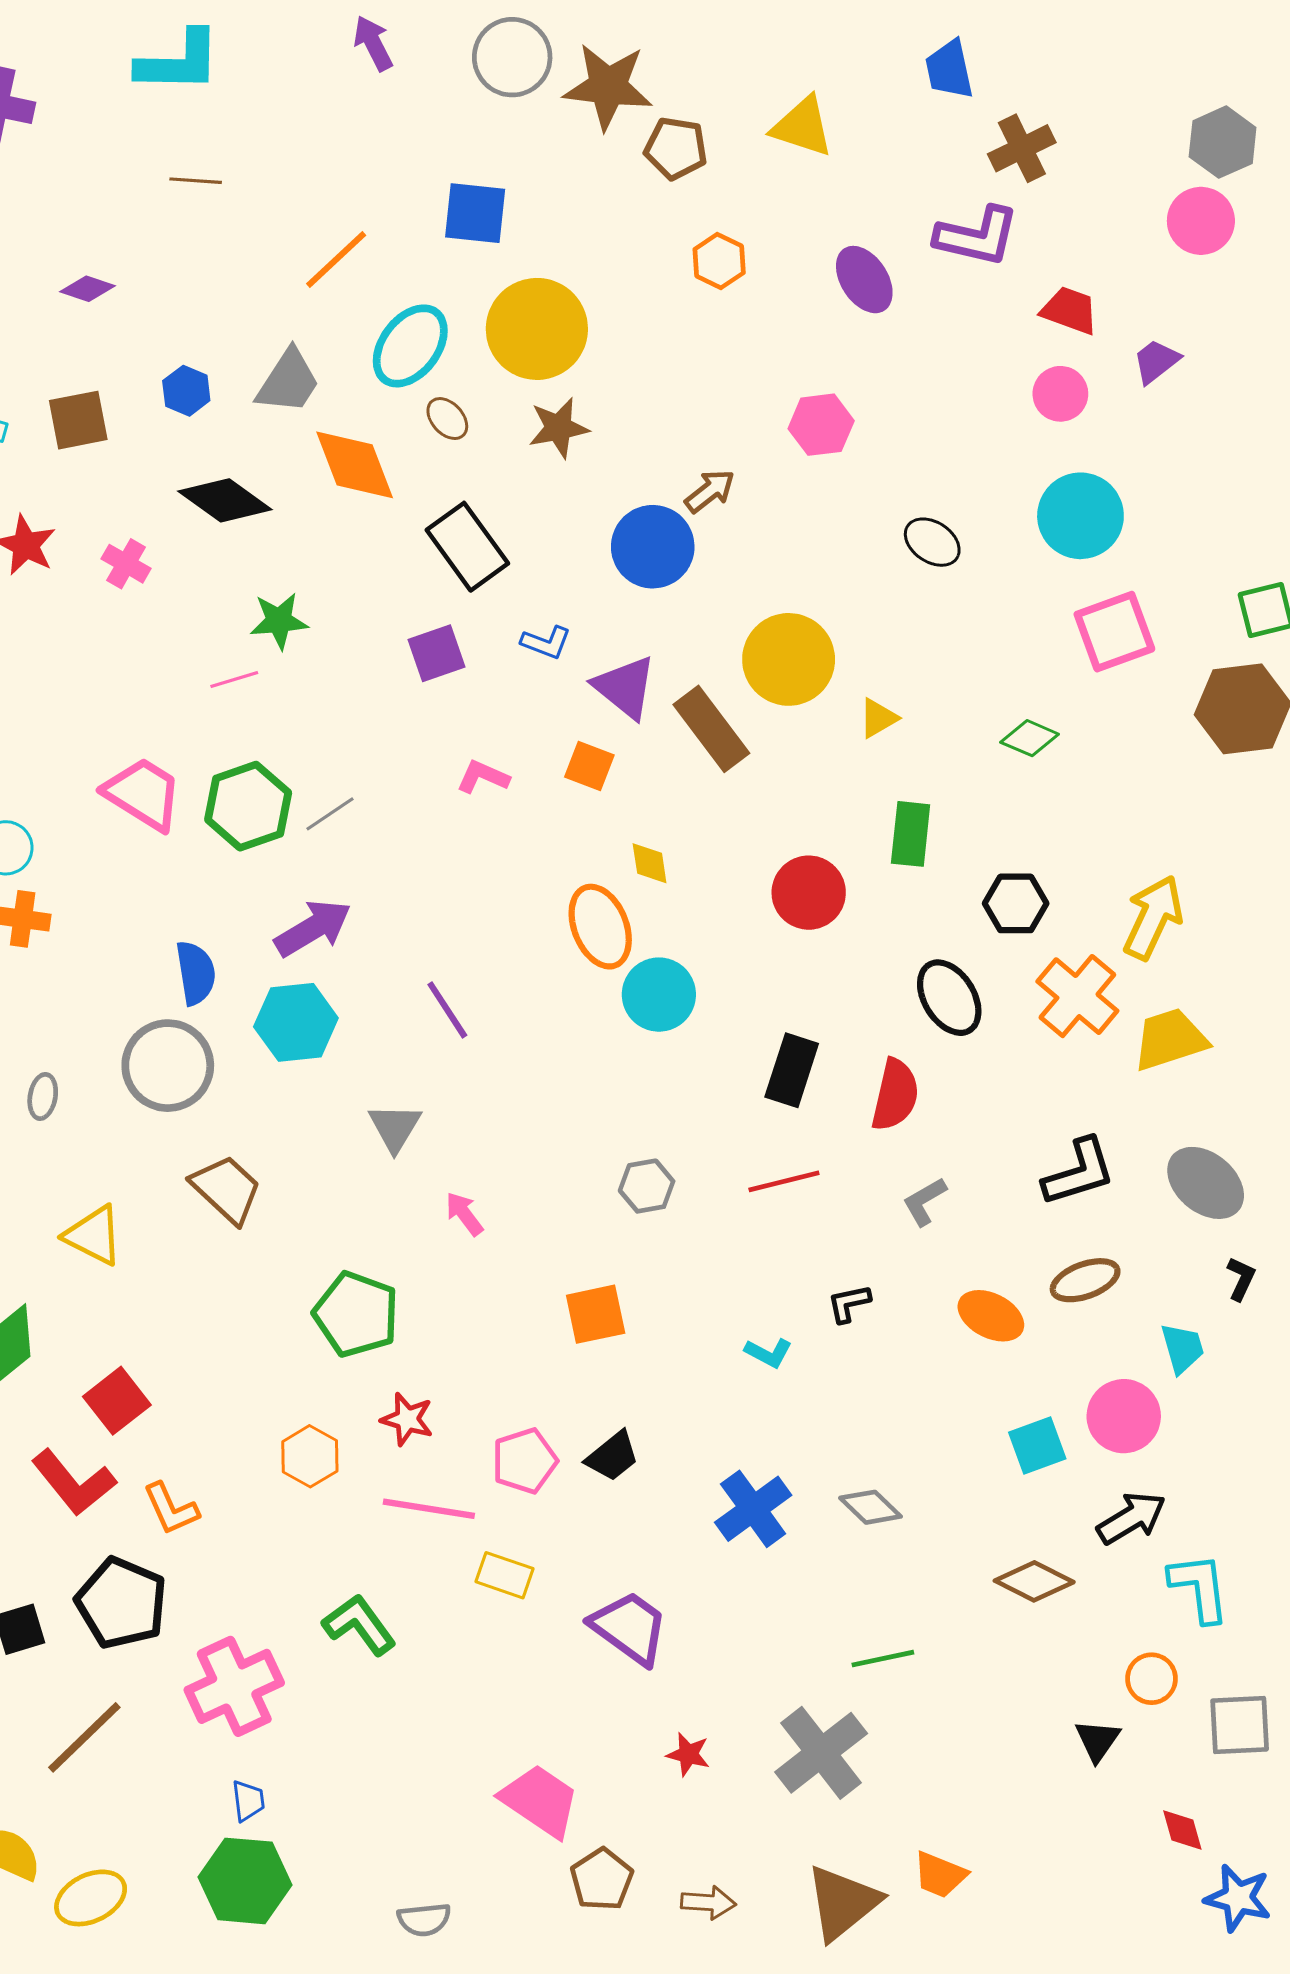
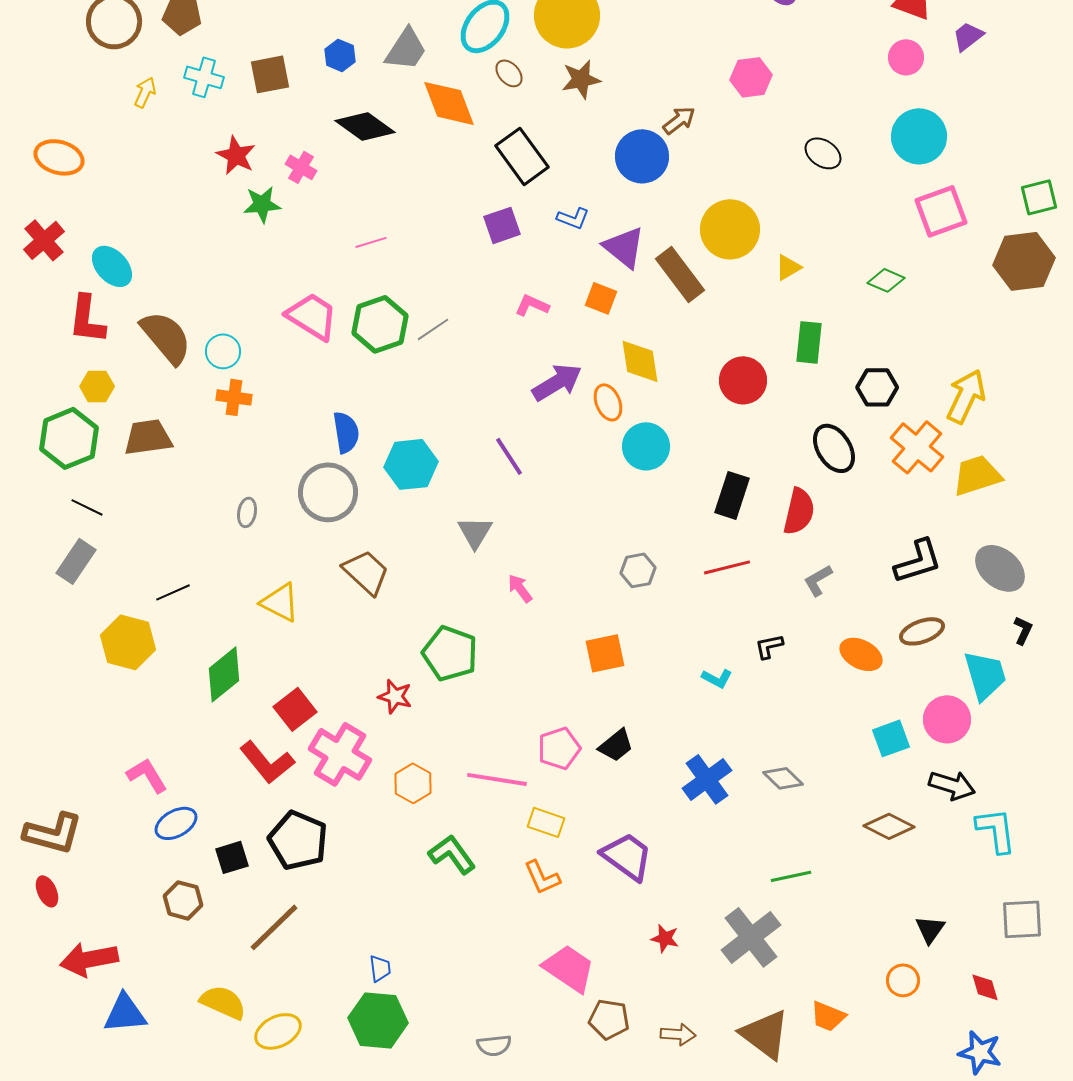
green star: (279, 621) -> (262, 204), moved
yellow diamond: (650, 863) -> (640, 361), size x1.6
orange ellipse: (600, 927) -> (608, 402), size x0.7
purple arrow: (313, 928) -> (557, 382), moved
cyan trapezoid: (1182, 1348) -> (985, 675), size x1.5
red star: (407, 1419) -> (395, 696), moved
orange hexagon: (310, 1456) -> (413, 783), moved
orange L-shape: (171, 1509) -> (542, 877), moved
black arrow: (1131, 1518) -> (952, 785), turned 48
orange circle: (1152, 1679) -> (903, 980), moved
pink cross: (234, 1686) -> (340, 754), moved, turned -34
brown pentagon: (602, 1879) -> (609, 1019), turned -30
blue star: (1238, 1898) -> (980, 1052), moved
brown triangle: (843, 1903) -> (765, 1034), turned -44

